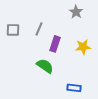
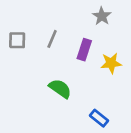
purple rectangle: (55, 44) -> (84, 50), moved
blue rectangle: (74, 88) -> (99, 118), turned 32

